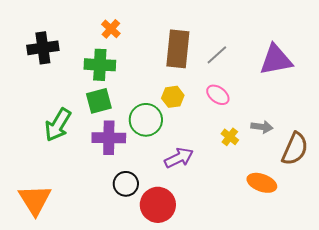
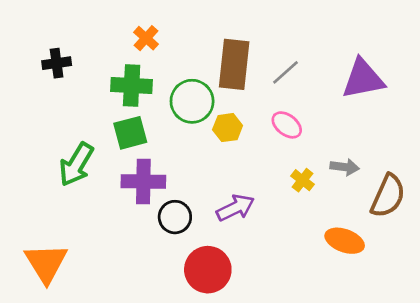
black cross: (43, 48) -> (57, 63), size x0.7
green circle: (146, 120) -> (192, 101), moved
black circle: (126, 184) -> (175, 217), moved

